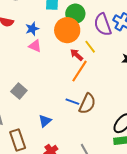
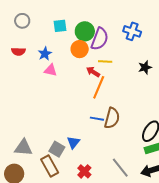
purple semicircle: (103, 25) -> (100, 39), moved, turned -130
orange circle: (67, 30) -> (80, 49), size x0.7
yellow line: (90, 47) -> (105, 61), turned -40
gray square: (19, 91) -> (57, 149), moved

